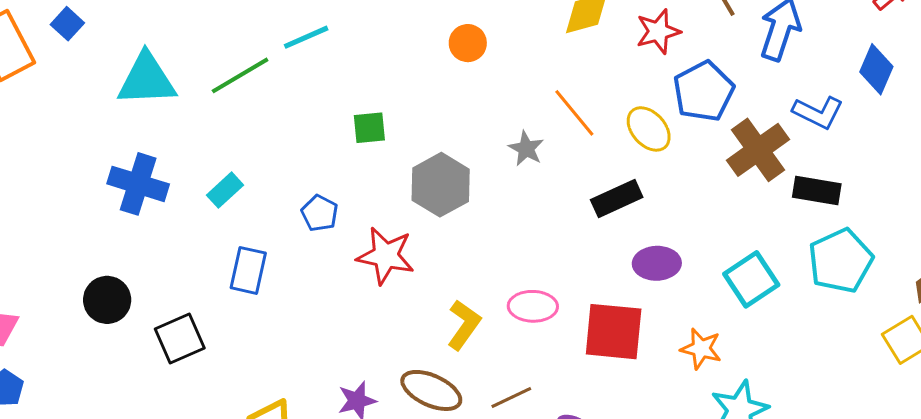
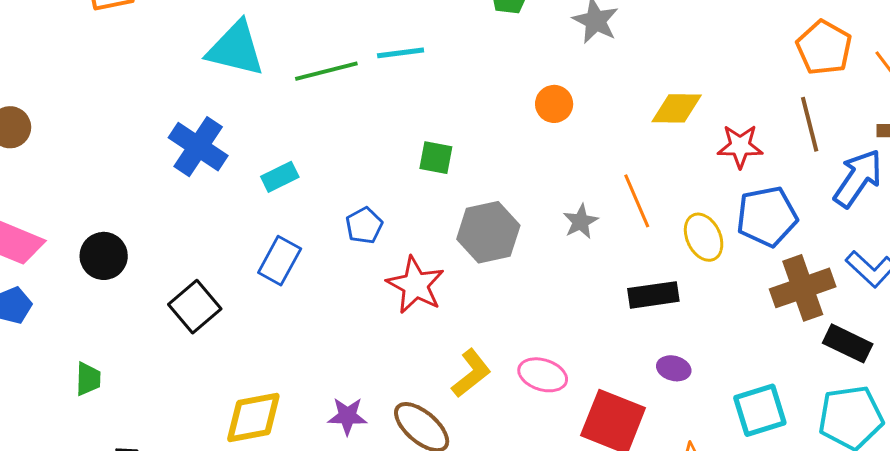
purple ellipse: (657, 263) -> (674, 368), size x0.7
black circle: (107, 300) -> (104, 256), moved
black square: (180, 338) -> (195, 307), turned -33

